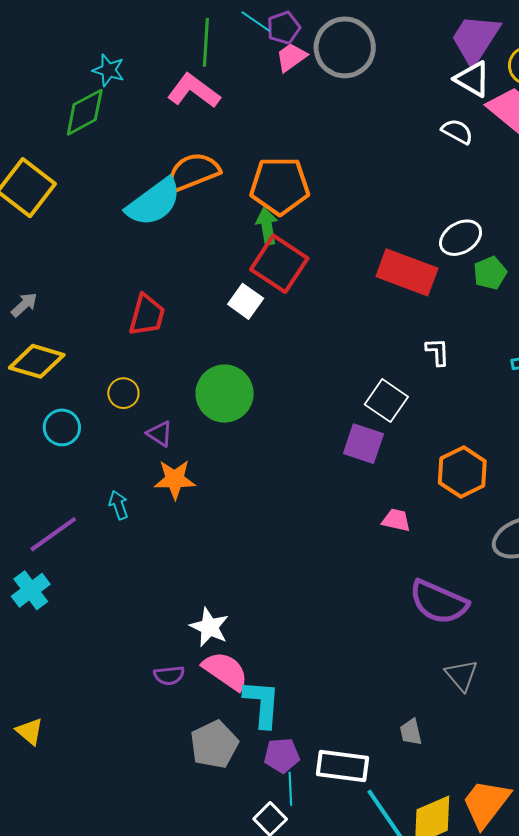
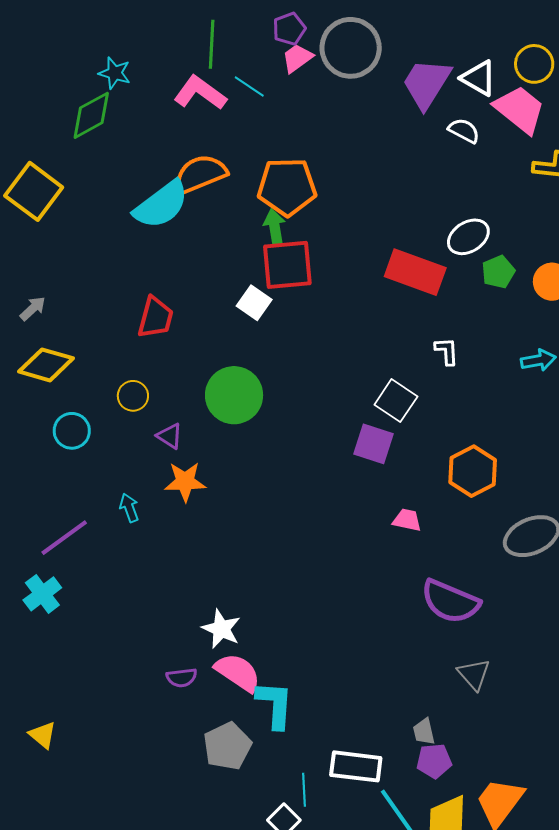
cyan line: (256, 22) -> (249, 87), moved
purple trapezoid: (475, 39) -> (426, 83), moved
red square: (279, 264) -> (287, 265), turned -38
purple pentagon: (282, 755) -> (434, 761), moved

